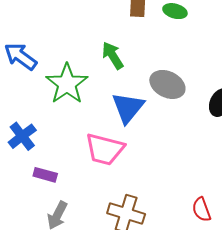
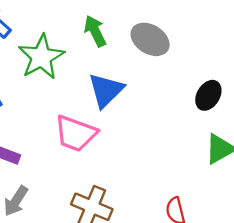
gray ellipse: (167, 84) -> (150, 39), moved

